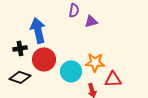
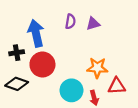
purple semicircle: (74, 10) -> (70, 22), moved
cyan circle: (71, 71) -> (71, 90), moved

